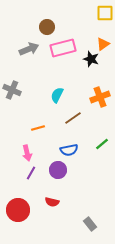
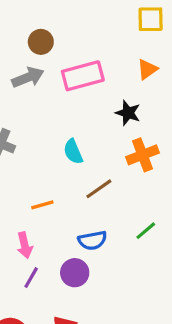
brown circle: (47, 27) -> (41, 42), moved
black star: (91, 59) -> (128, 113), moved
cyan semicircle: (57, 95) -> (73, 152), turned -49

